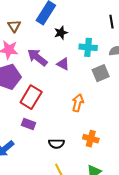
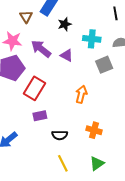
brown triangle: (14, 26) -> (26, 17), moved
purple rectangle: (29, 124) -> (40, 116), moved, turned -32

